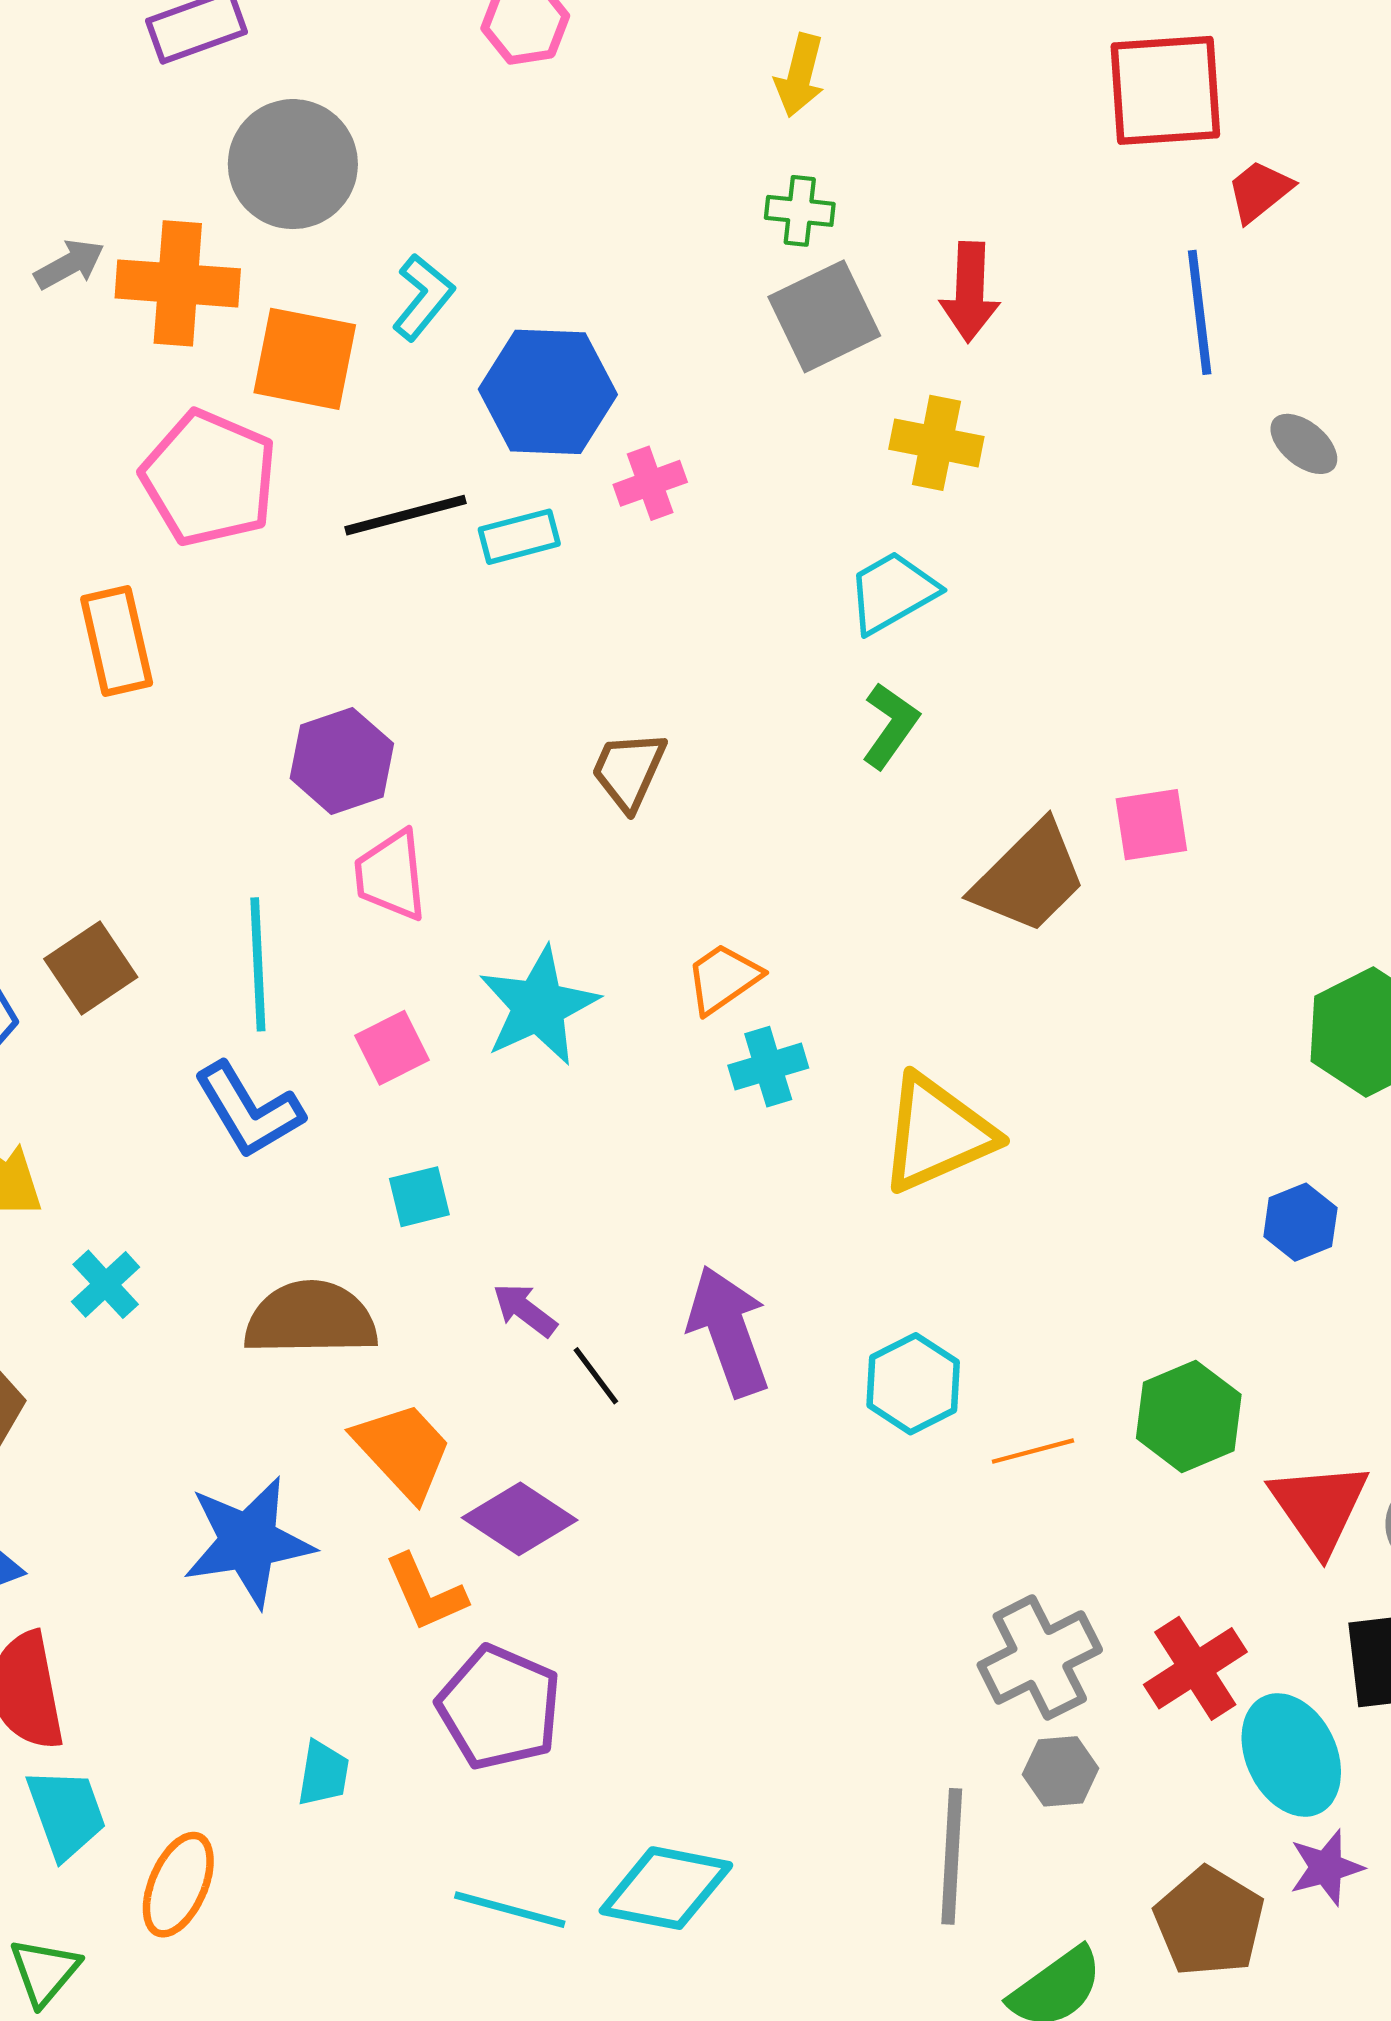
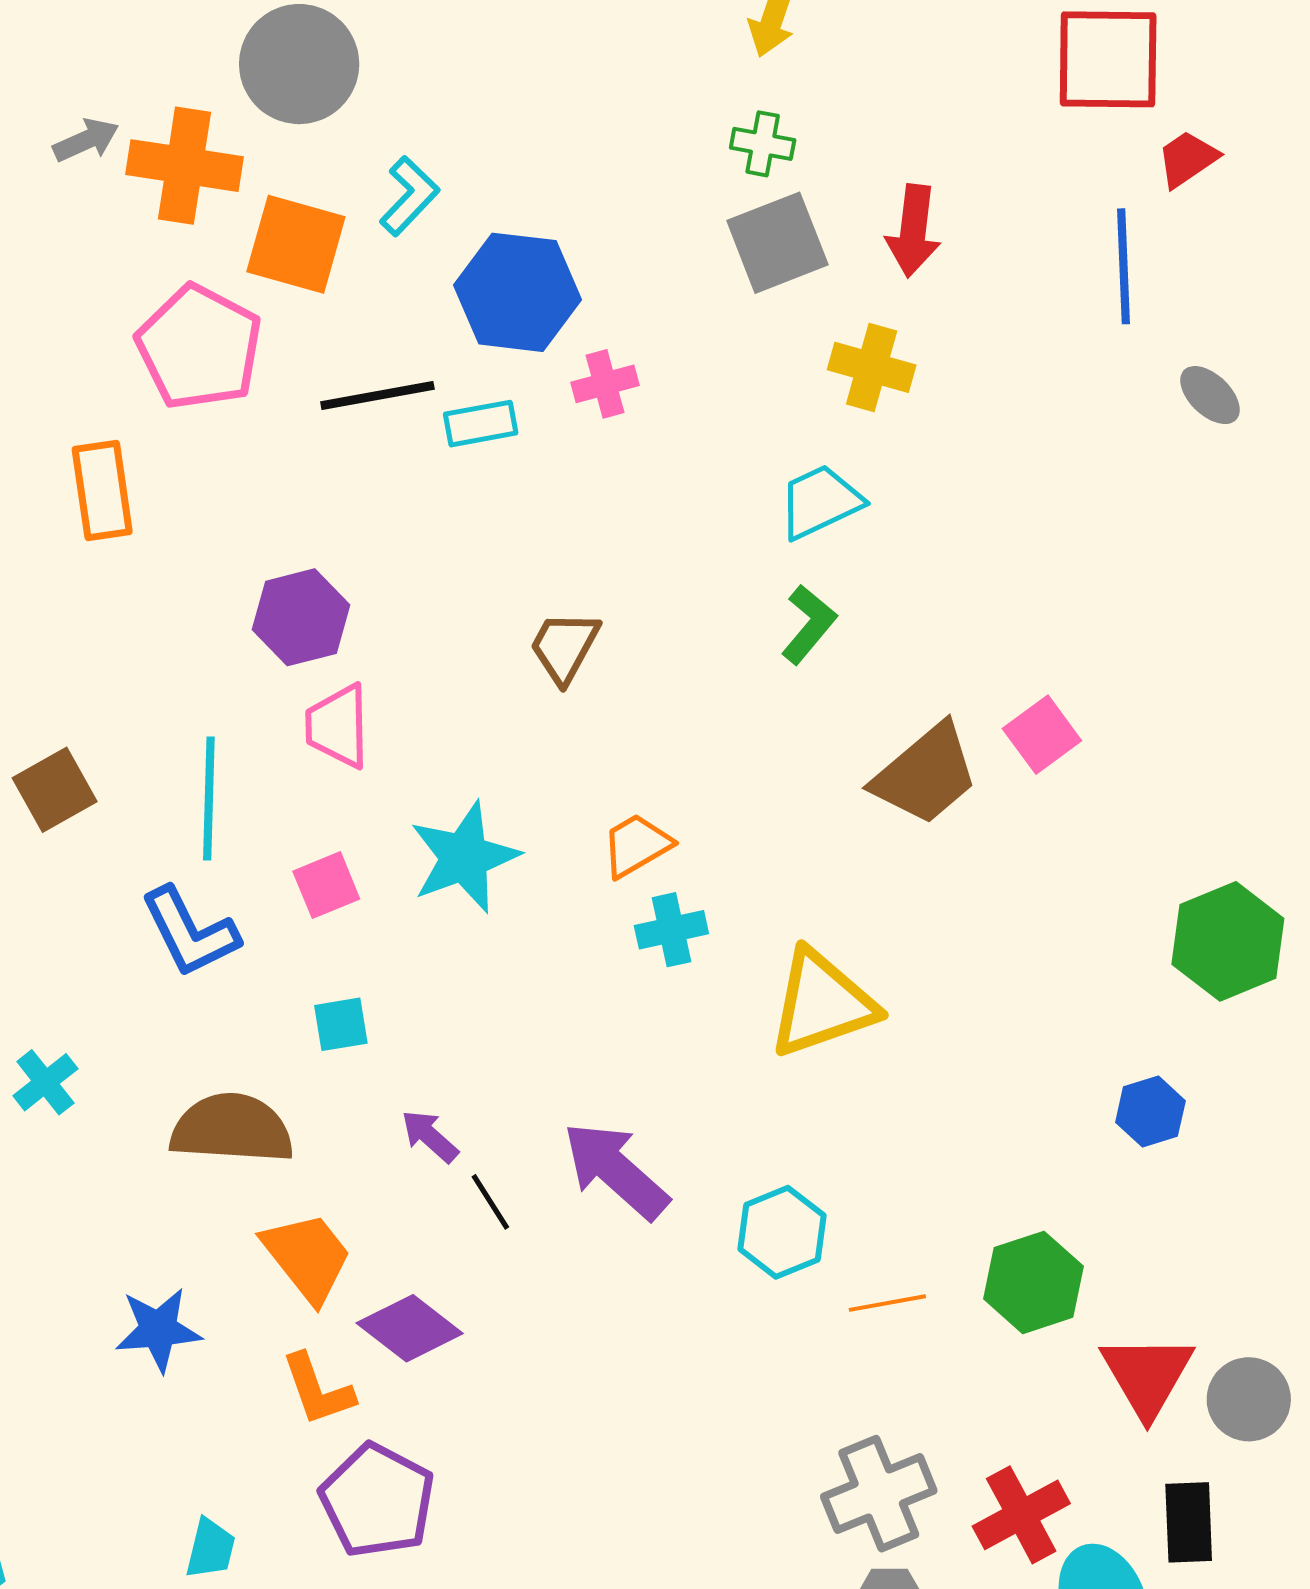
pink square: (1151, 825) -> (1042, 735), turned -32
purple arrow: (728, 1331) -> (616, 1170), turned -33
blue star: (248, 1542) -> (158, 1330), size x0.7

